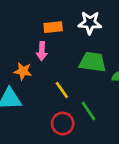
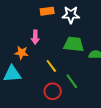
orange rectangle: (53, 27) -> (47, 11), moved

